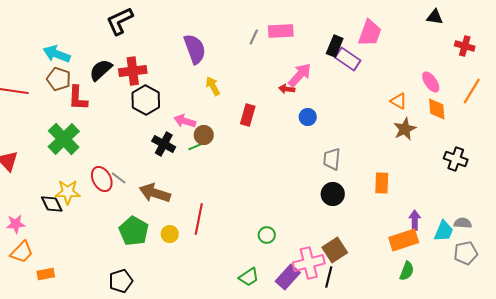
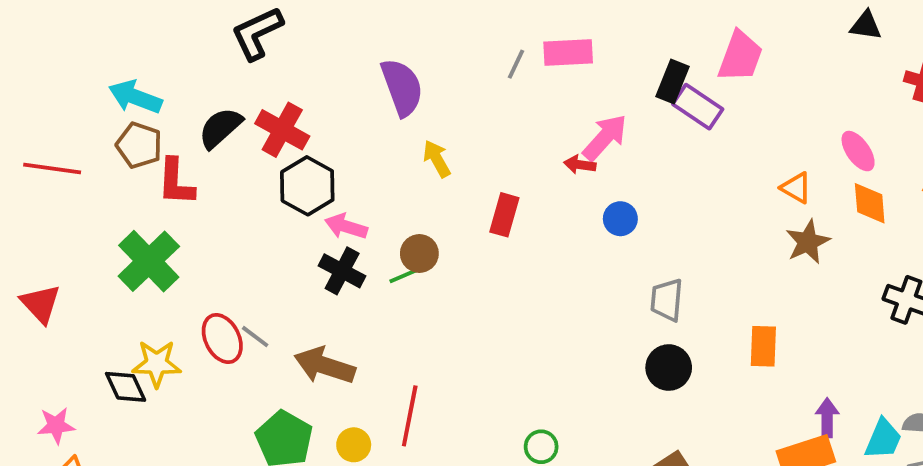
red cross: (133, 71) -> (282, 130), turned 36
pink arrow: (185, 121) -> (346, 226), moved

